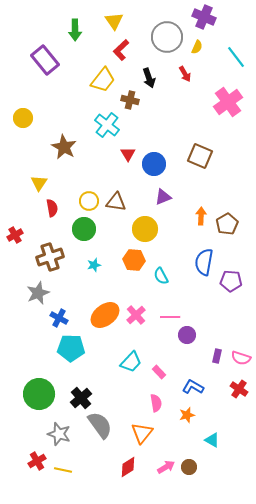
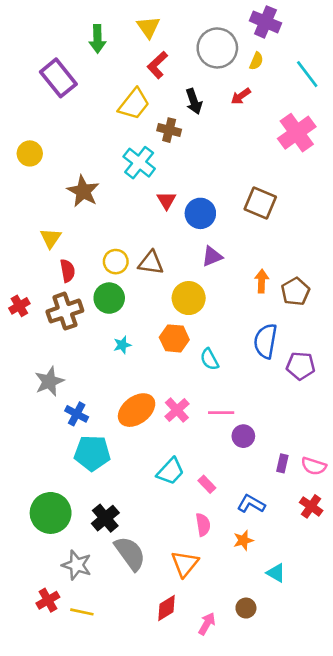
red arrow: (185, 74) -> (241, 96), turned 84
brown cross: (50, 257) -> (65, 311), moved
pink arrow: (166, 467) -> (207, 624), moved, turned -30

